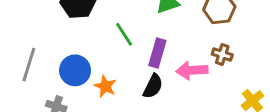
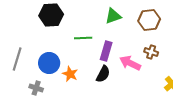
green line: (124, 34) -> (83, 38), turned -60
pink arrow: (192, 70) -> (130, 63), turned 30

